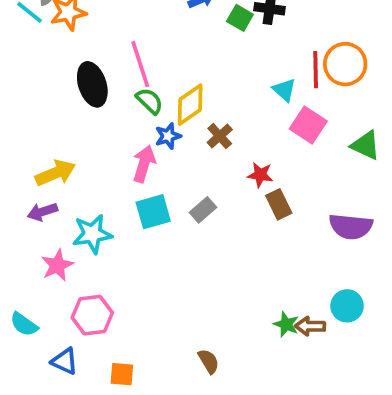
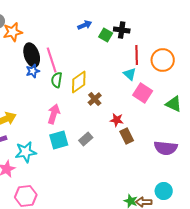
red line: (316, 70) -> (137, 55), moved
black ellipse: (92, 84) -> (32, 55), moved
green semicircle: (150, 101) -> (57, 80), turned -126
blue star: (168, 136) -> (33, 71), moved

